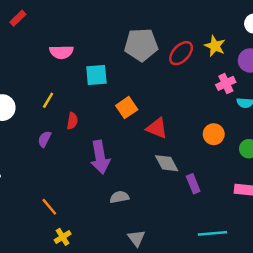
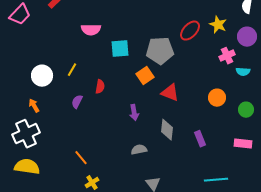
gray pentagon: (141, 45) -> (160, 51), moved
yellow line: (48, 100) -> (72, 70), moved
purple arrow: (100, 157) -> (134, 113), moved, size x0.6
gray diamond: (167, 163) -> (167, 130), moved, turned 35

